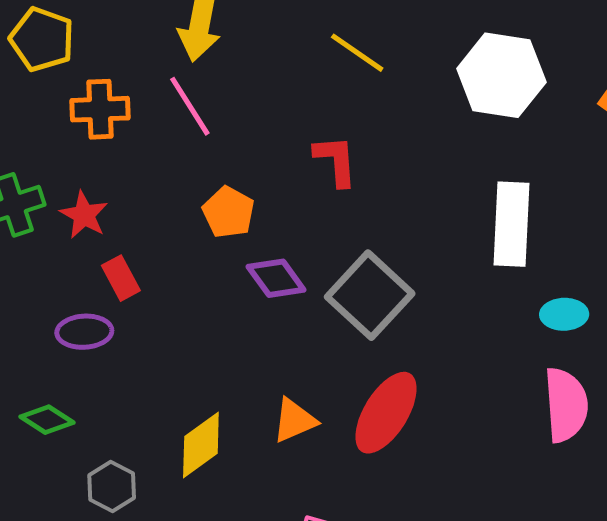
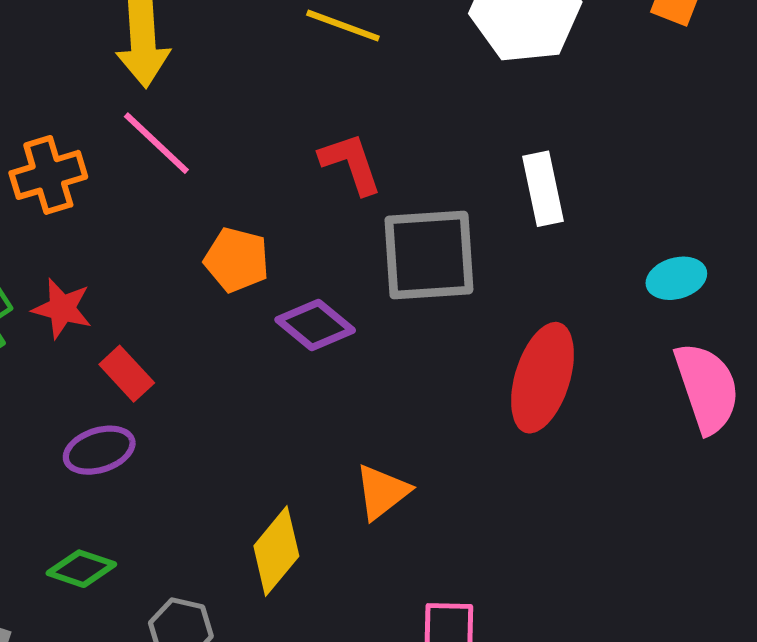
white rectangle: (512, 224) -> (543, 189), moved, size x0.7
gray square: (370, 295) -> (429, 255), moved, turned -32
red ellipse: (386, 413) -> (542, 378), moved

